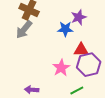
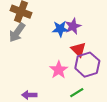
purple star: (79, 17) -> (73, 26), moved
red triangle: (81, 50) -> (78, 50), turned 49

